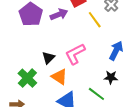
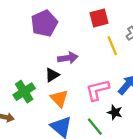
purple arrow: (59, 14) -> (68, 58), moved
pink L-shape: (75, 54) -> (97, 90), moved

